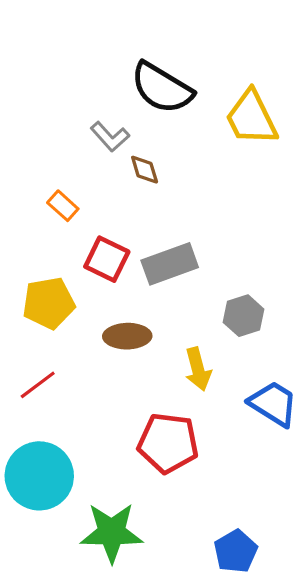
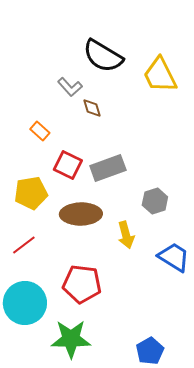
brown ellipse: (127, 336) -> (81, 214), size x1.4
red pentagon: (168, 443) -> (82, 284), moved

